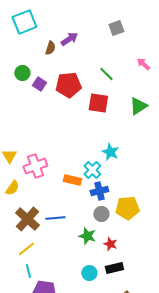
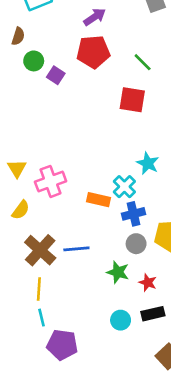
brown semicircle: (50, 48) -> (18, 36), moved
red pentagon: (68, 85) -> (93, 52), moved
yellow line: (26, 249) -> (39, 289), turned -48

